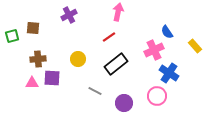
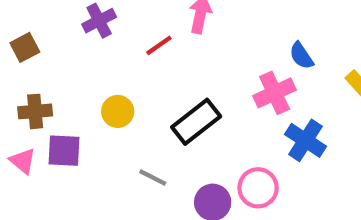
brown square: (33, 28) -> (25, 47), turned -32
red line: (109, 37) -> (159, 45), moved
pink triangle: (32, 83) -> (23, 161), turned 40
pink circle: (157, 96) -> (258, 188), moved

